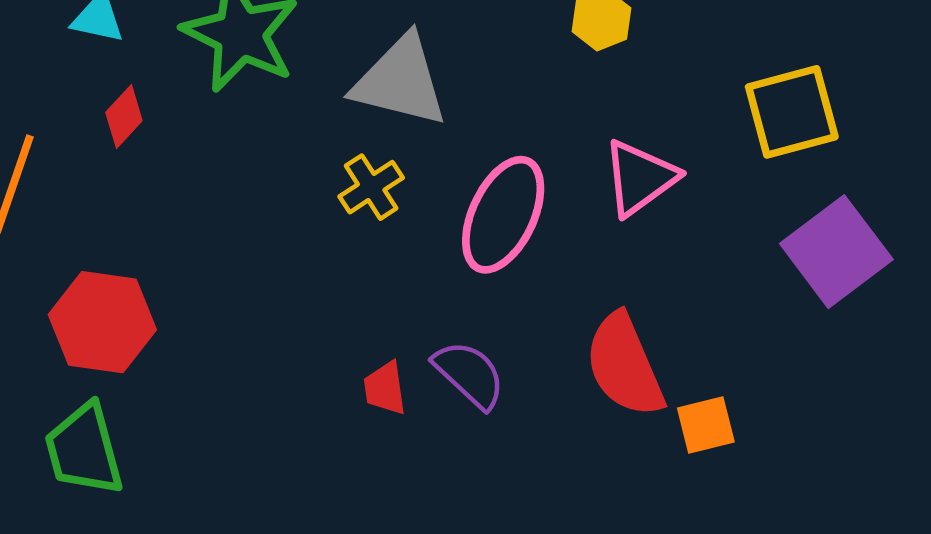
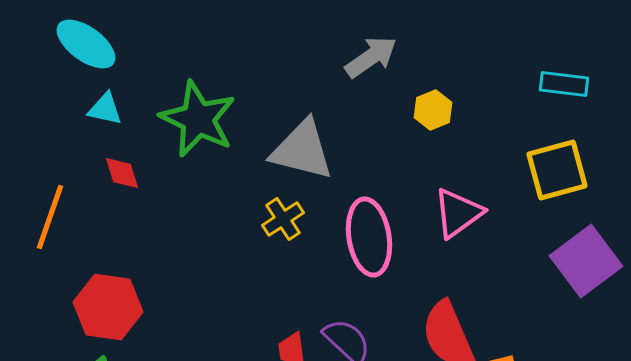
red diamond: (124, 116) -> (122, 173), turned -60
pink ellipse: (503, 215) -> (369, 237), turned -34

